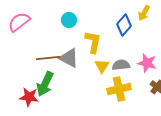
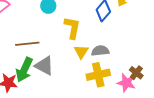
gray triangle: (69, 58) -> (44, 66), moved
pink star: (147, 63) -> (126, 83), moved

